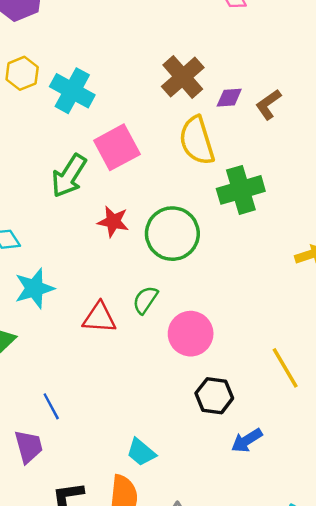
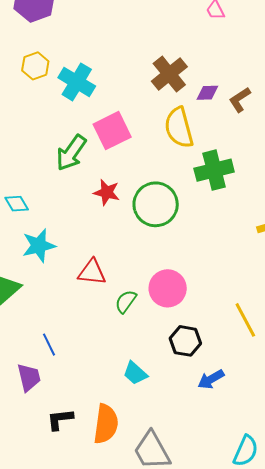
green semicircle: (145, 300) -> (126, 301), moved
cyan trapezoid: (141, 452) -> (135, 373), moved

